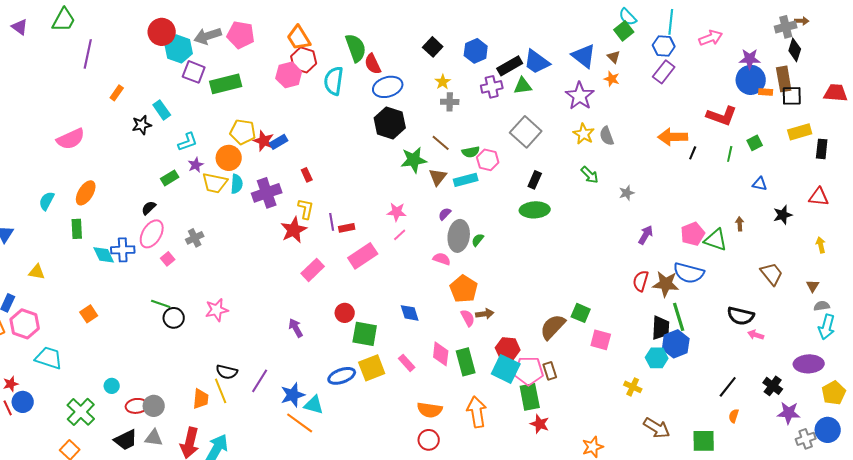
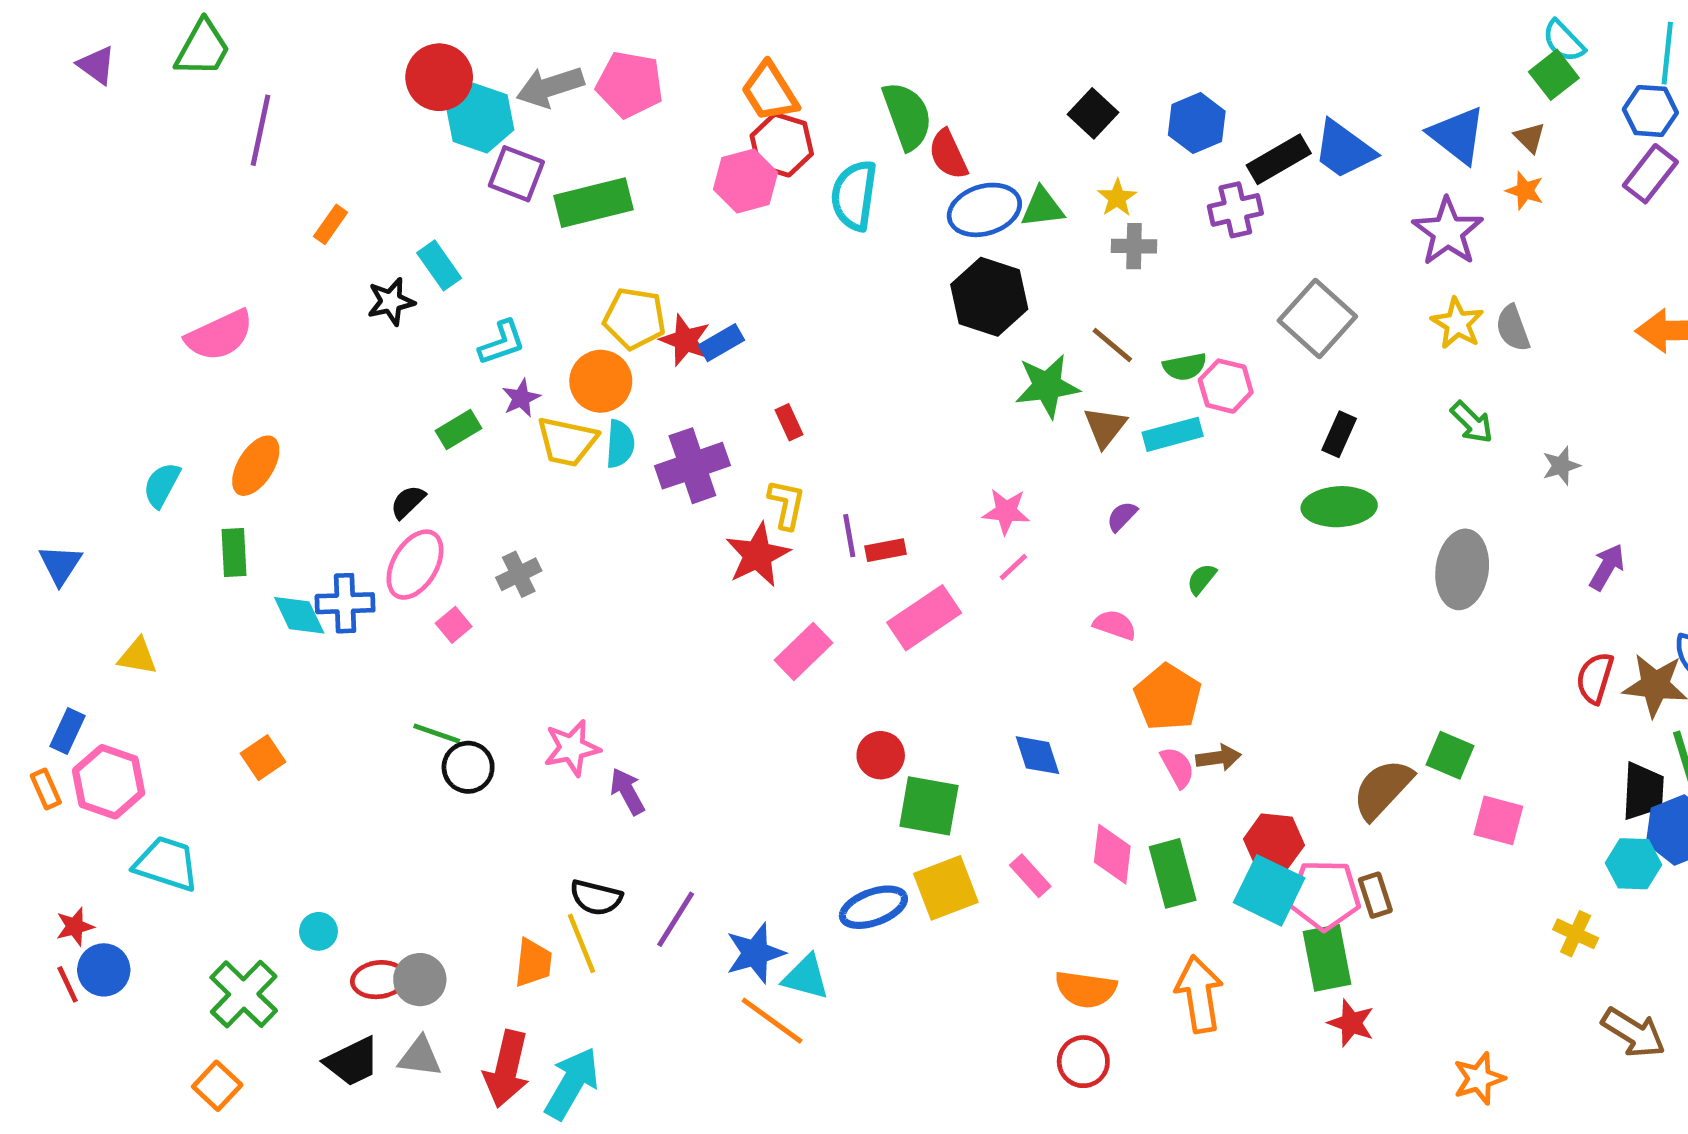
green triangle: (523, 86) -> (1042, 207), moved
gray ellipse: (459, 236) -> (1462, 569), moved
purple arrow: (296, 328) -> (627, 791), moved

